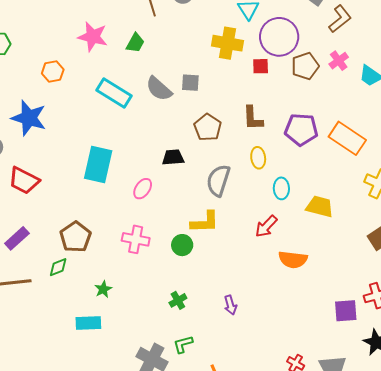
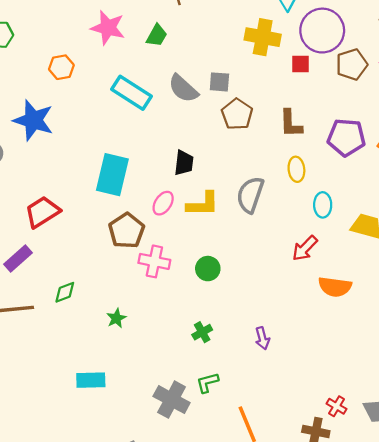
brown pentagon: (208, 127) -> (237, 114), moved
black trapezoid: (173, 157) -> (184, 163), moved, turned 100
red trapezoid: (24, 181) -> (42, 212), moved, turned 120
yellow L-shape: (205, 222) -> (203, 204), moved
brown pentagon: (75, 237) -> (127, 231), moved
cyan rectangle: (88, 323) -> (91, 380), moved

